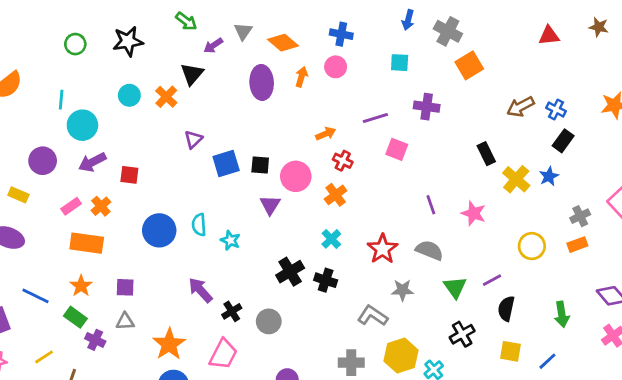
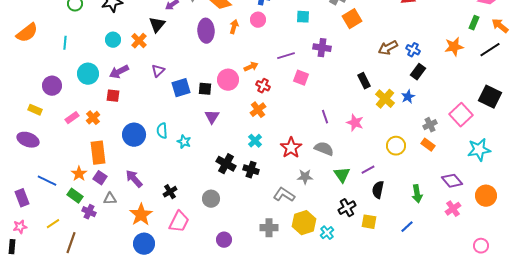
cyan circle: (82, 125) -> (88, 74), moved
purple arrow: (92, 162) -> (119, 72), moved
pink circle: (296, 176) -> (228, 80), moved
orange rectangle: (87, 243) -> (98, 153), moved, turned 75
orange rectangle: (577, 245) -> (428, 145), turned 56
black cross: (290, 272) -> (226, 164), turned -30
purple square: (125, 287) -> (100, 178), moved, turned 32
purple arrow: (200, 290) -> (134, 179), moved
black cross: (232, 311) -> (170, 192), moved
yellow square: (511, 351) -> (369, 222), moved

